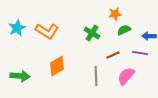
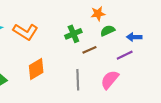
green cross: (92, 33) -> (73, 34), turned 35
purple line: (140, 53) -> (125, 55), turned -35
brown line: (113, 55) -> (89, 50), moved

